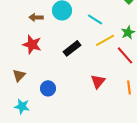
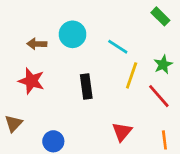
yellow line: (105, 40) -> (132, 75), turned -42
black rectangle: (72, 48) -> (86, 86), turned -60

